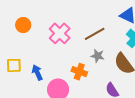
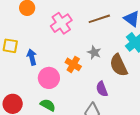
brown line: (95, 34) -> (99, 19), moved

